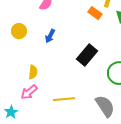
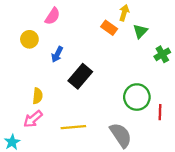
yellow circle: (19, 31) -> (29, 39), moved
black rectangle: (87, 55) -> (80, 76), moved

